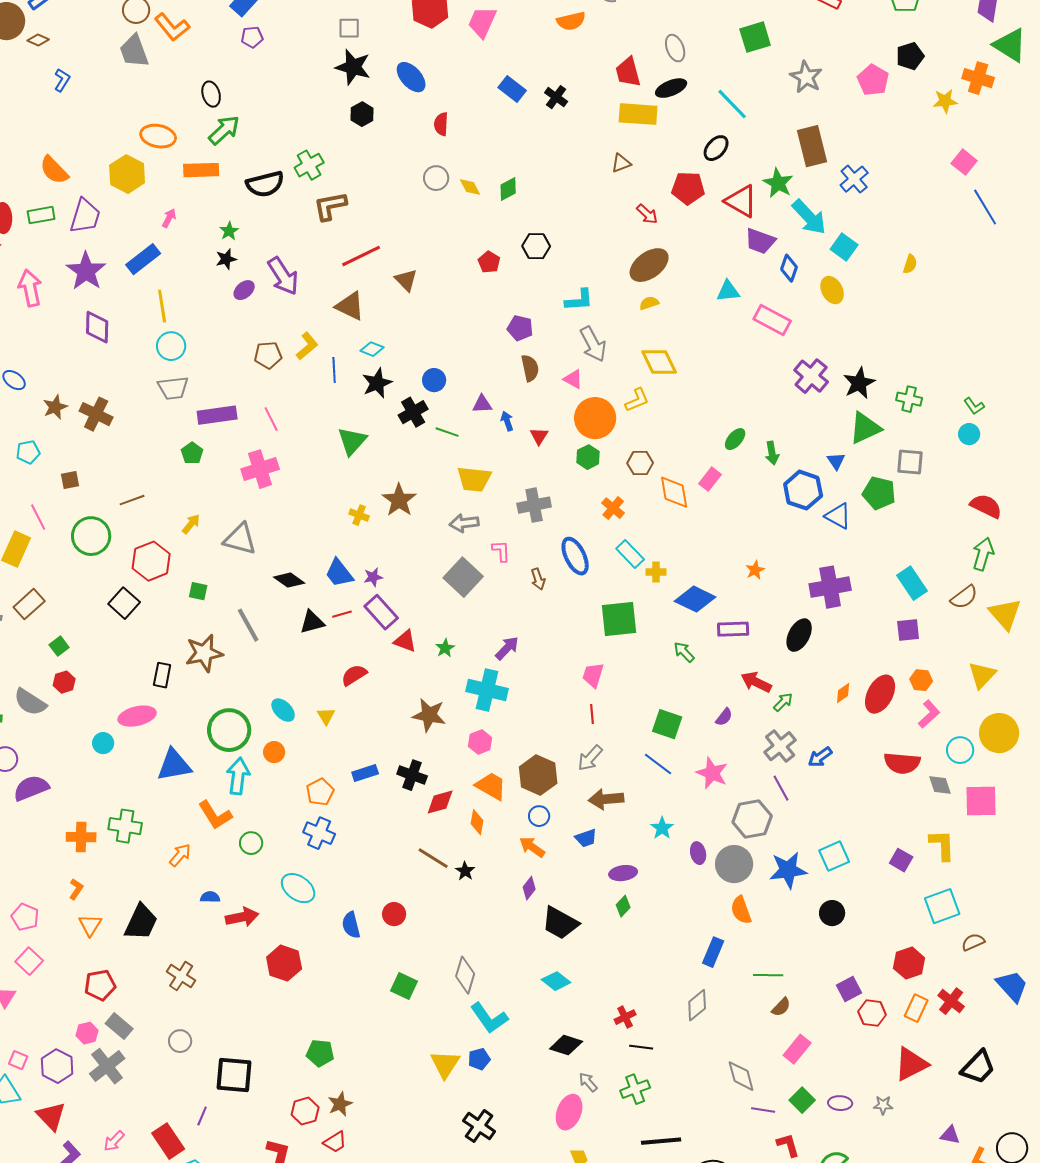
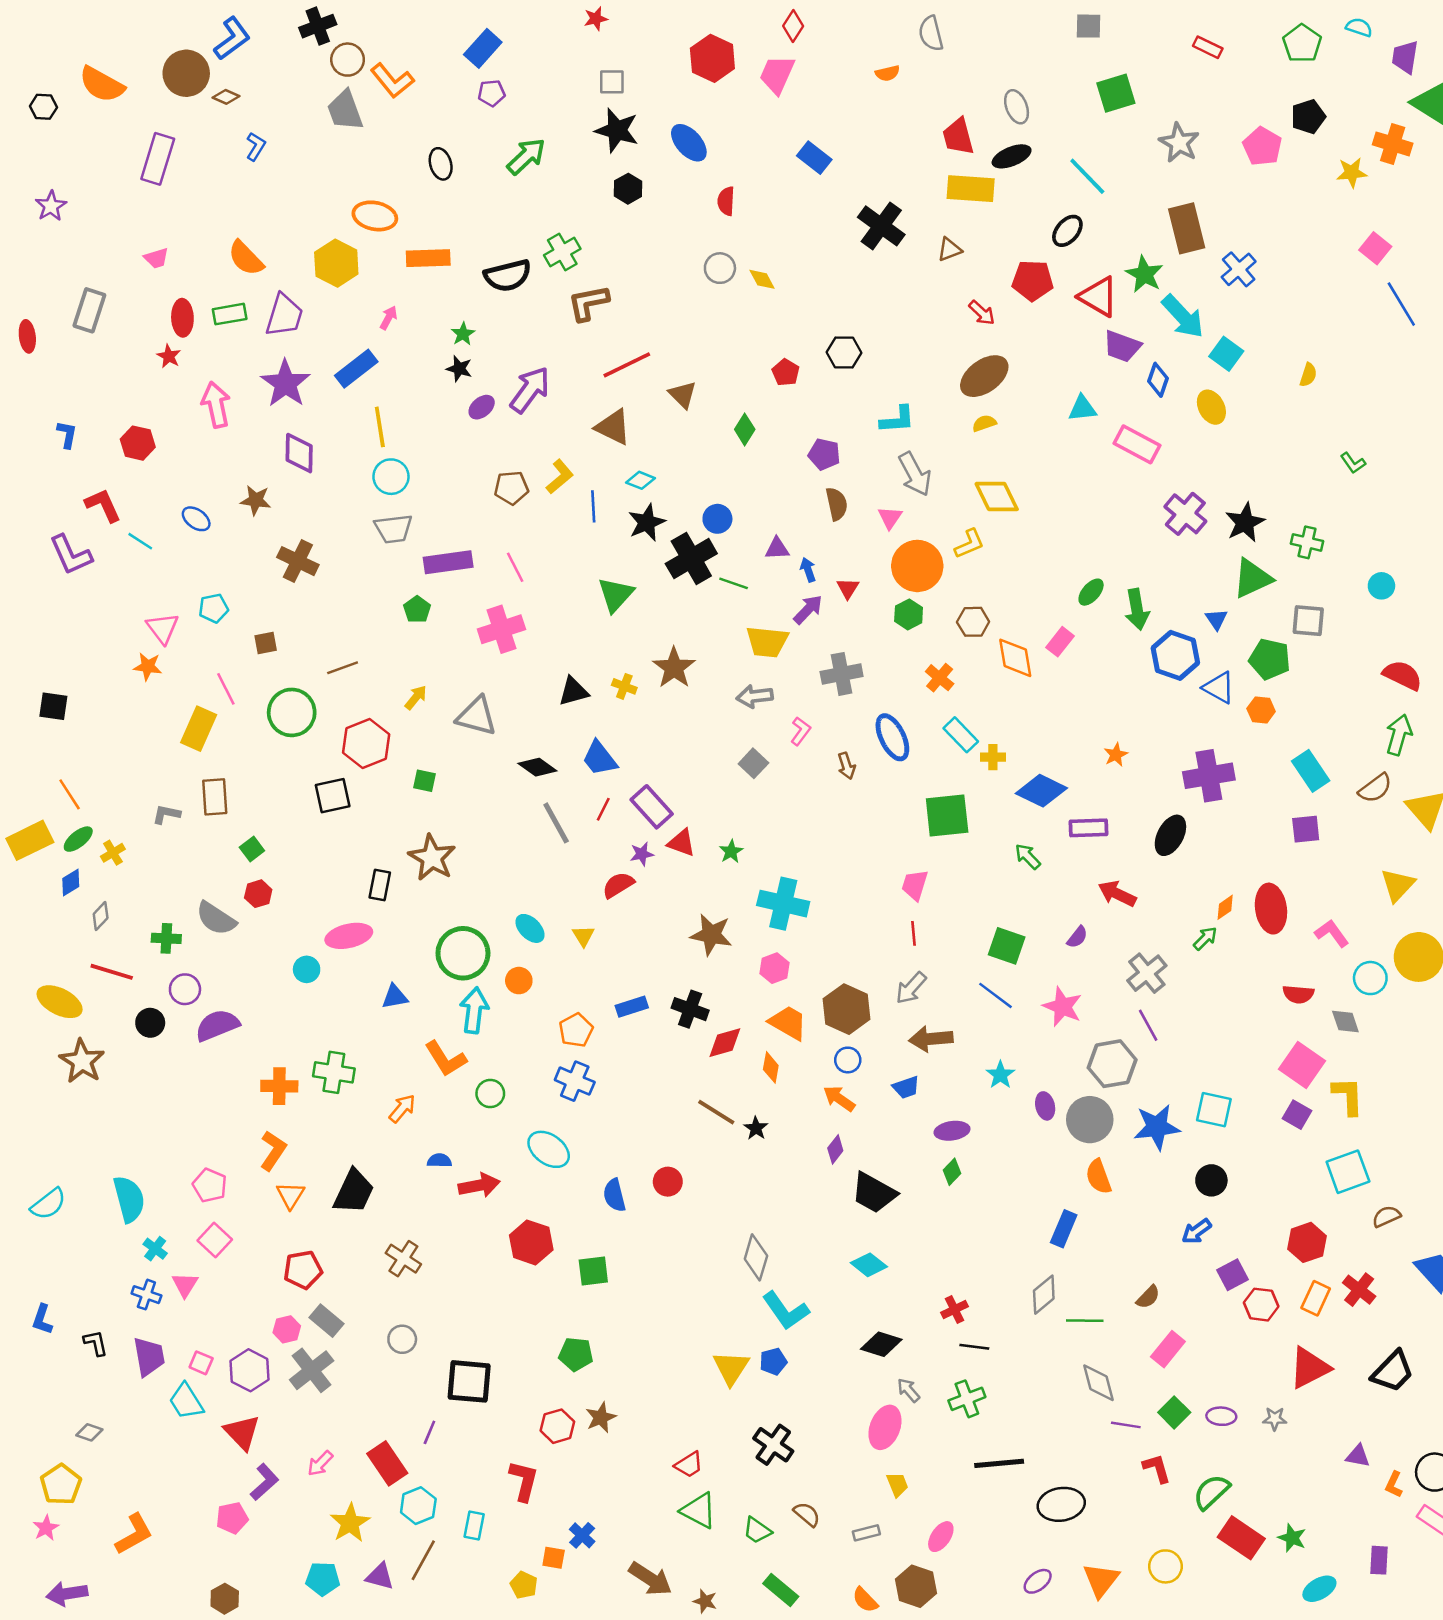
orange semicircle: (571, 21) -> (887, 73), size x0.7
black cross: (556, 97) -> (881, 226), moved, size x1.6
green arrow: (224, 130) -> (526, 156), moved
green diamond: (508, 189) -> (745, 429), moved, turned -30
black star: (226, 259) -> (459, 369), turned 30
purple arrow: (283, 276) -> (530, 390), turned -111
pink triangle: (573, 379) -> (890, 518), turned 35
green L-shape: (974, 406) -> (1353, 463), moved
brown star: (55, 407) -> (256, 500), moved, turned 30
black cross: (413, 412) -> (691, 559), size x1.4
green arrow: (772, 453) -> (1137, 609), size x1.4
pink L-shape: (501, 551) -> (801, 731), turned 40
purple star: (373, 577) -> (642, 854), moved
gray square: (463, 577) -> (753, 763), size x0.6
black square: (124, 603) -> (333, 796), turned 36
brown rectangle: (29, 604) -> (215, 797), turned -52
red line: (342, 614) -> (603, 809), turned -48
black triangle: (312, 622) -> (573, 691), moved
gray line: (248, 625) -> (556, 823), moved
purple arrow: (507, 648) -> (808, 609), moved
brown star: (204, 653) -> (432, 858), turned -30
orange hexagon: (921, 680) -> (1261, 710), moved
red ellipse: (880, 694) -> (1271, 909), turned -36
green arrow: (783, 702) -> (1205, 938), moved
pink L-shape: (929, 714) -> (1332, 933), turned -84
blue arrow: (820, 757) -> (1197, 1231), moved
red semicircle: (902, 763) -> (1298, 994), size x0.7
blue triangle: (174, 765) -> (395, 997), size x0.6
pink square: (981, 801) -> (1302, 1065), moved, turned 36
cyan square: (834, 856) -> (1214, 1110), turned 36
orange L-shape: (76, 889) -> (273, 1151), size x1.5
green line: (768, 975) -> (1085, 1321), moved
green square: (404, 986) -> (593, 1271), moved, turned -32
red trapezoid: (335, 1142) -> (689, 1465), moved

